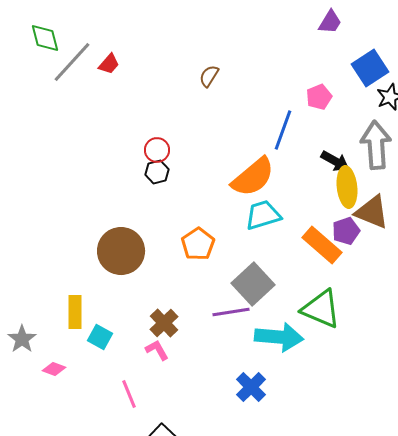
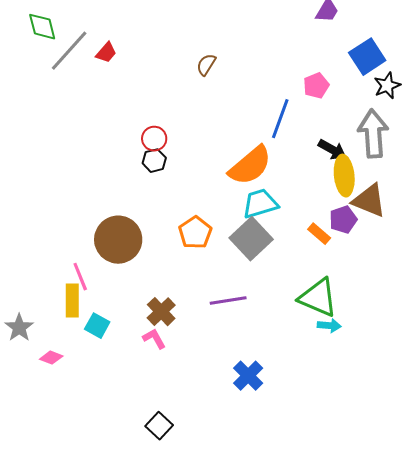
orange rectangle: (322, 245) -> (319, 234), size x0.6
gray square: (253, 284) -> (251, 239), moved
cyan arrow: (279, 337) -> (329, 326), moved, size x0.5
pink line: (129, 394) -> (80, 277), moved

